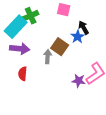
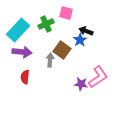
green cross: (31, 16) -> (46, 24), moved
black arrow: (84, 28) -> (86, 31), turned -40

